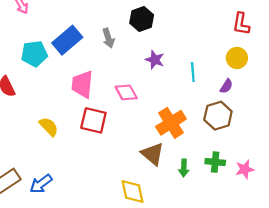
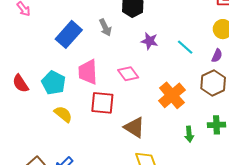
cyan pentagon: (34, 54) -> (54, 83), moved, turned -30
cyan line: (193, 72) -> (185, 47), turned -36
brown triangle: (152, 154) -> (134, 127), moved

